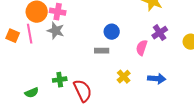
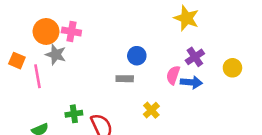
gray star: (56, 31) -> (56, 54), moved
pink line: (30, 34) -> (38, 76), moved
blue arrow: (157, 79) -> (191, 82), moved

